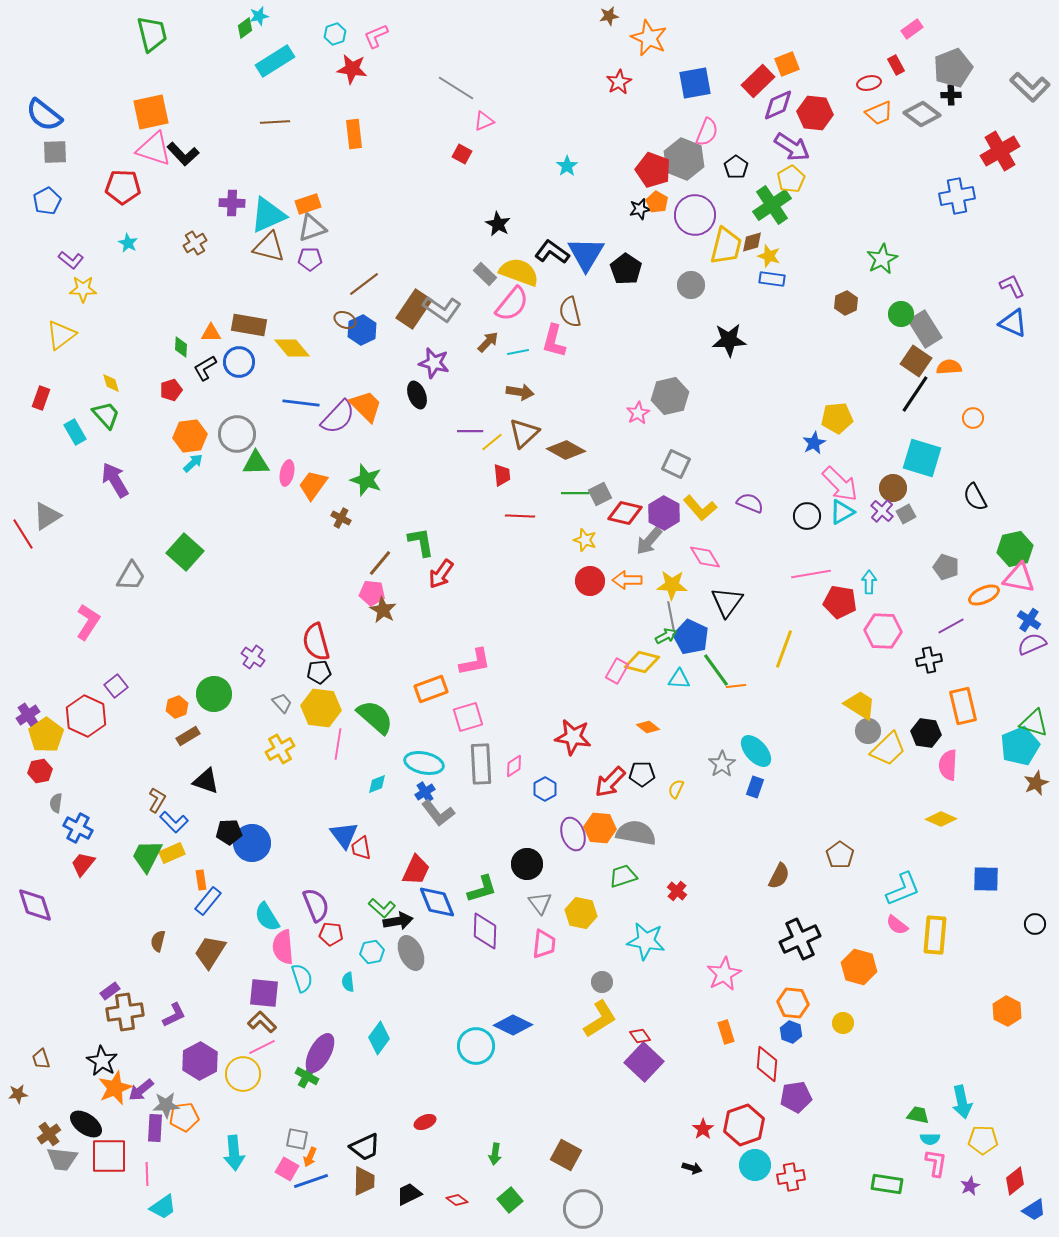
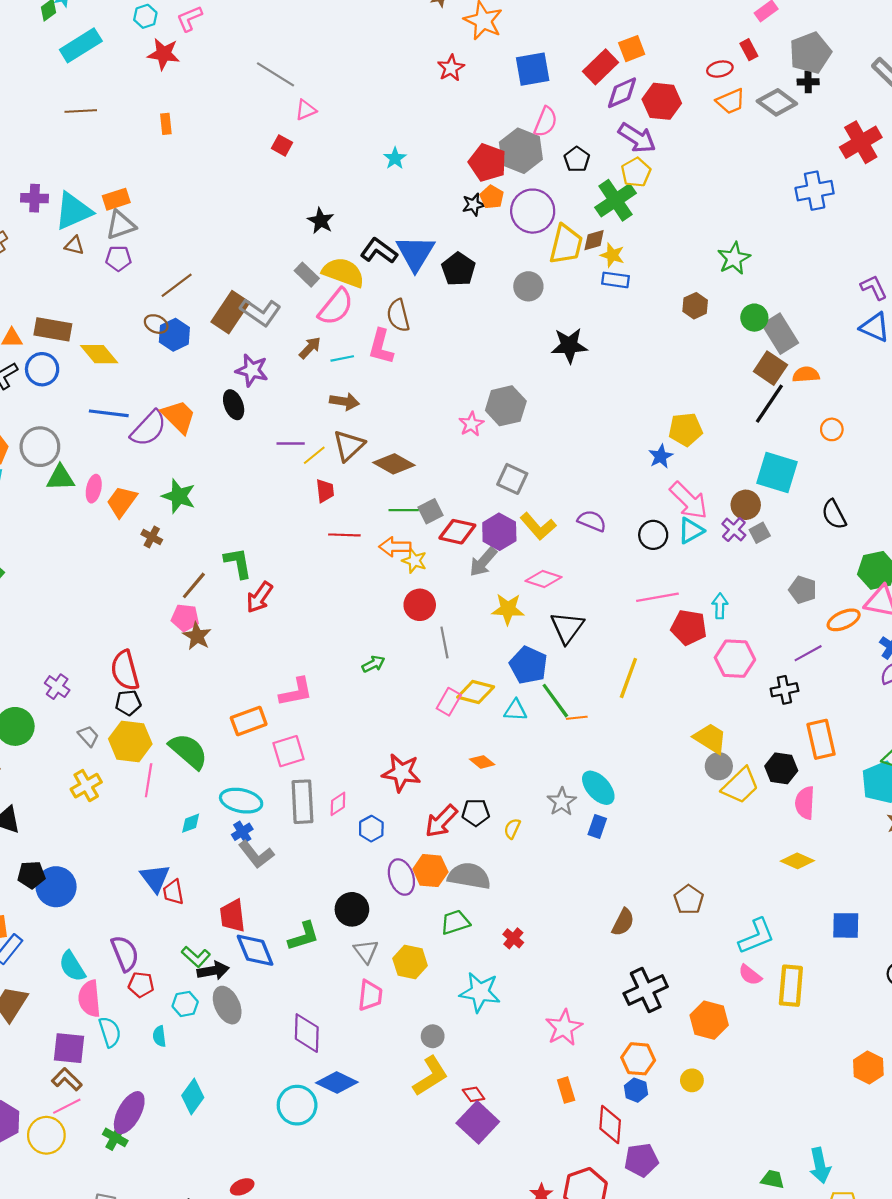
orange rectangle: (354, 134) -> (166, 124), size x0.7
brown triangle: (269, 247) -> (74, 245), size x0.6
pink diamond: (705, 557) -> (543, 579), turned -40
orange arrow: (627, 580) -> (395, 547), moved
gray line: (671, 616) -> (444, 642), moved
green arrow: (666, 636) -> (373, 664), moved
red trapezoid: (416, 870) -> (233, 916), turned 148
purple diamond: (485, 931) -> (307, 1033), moved

